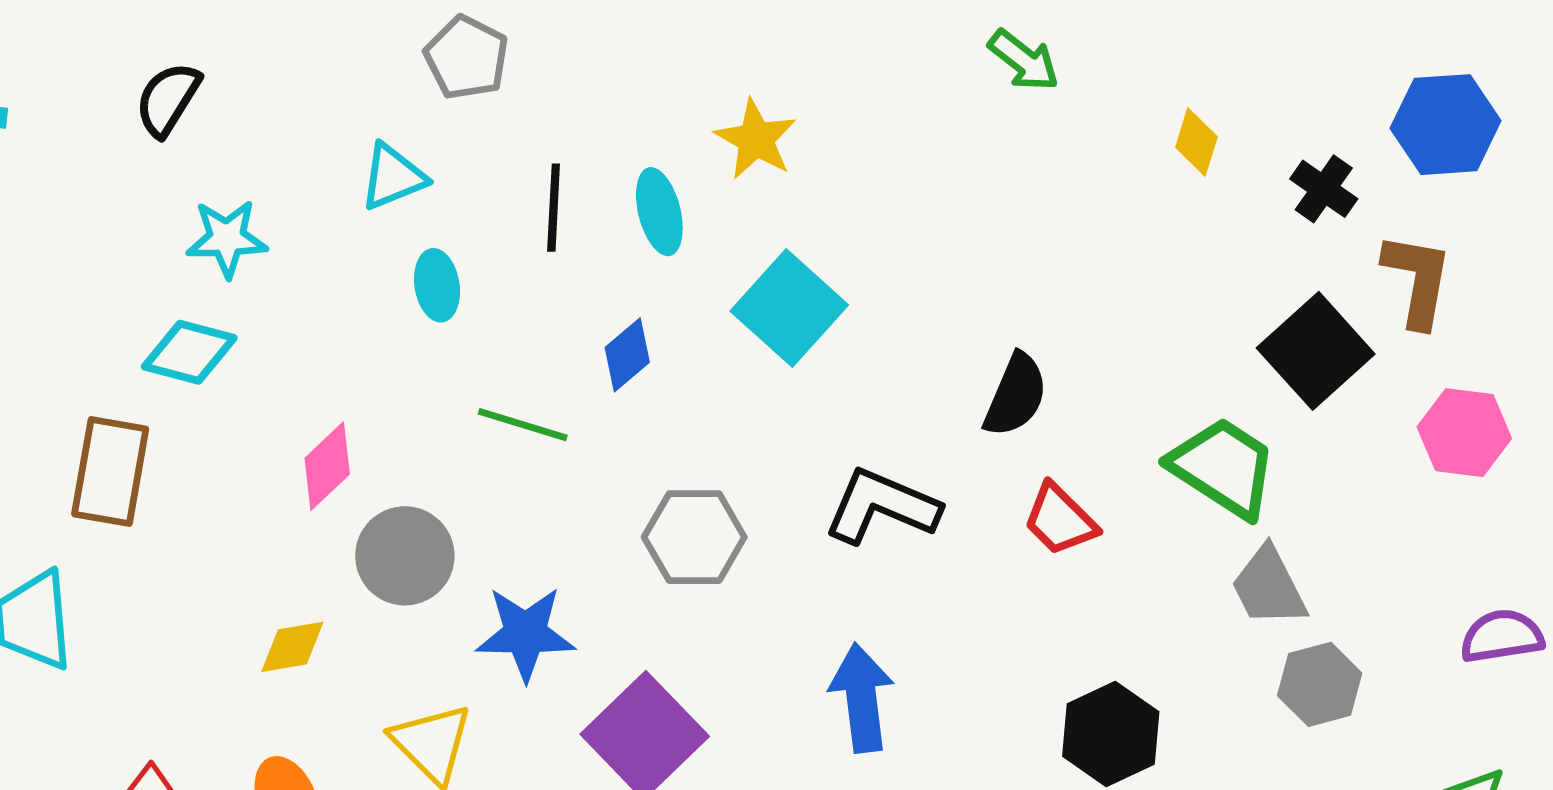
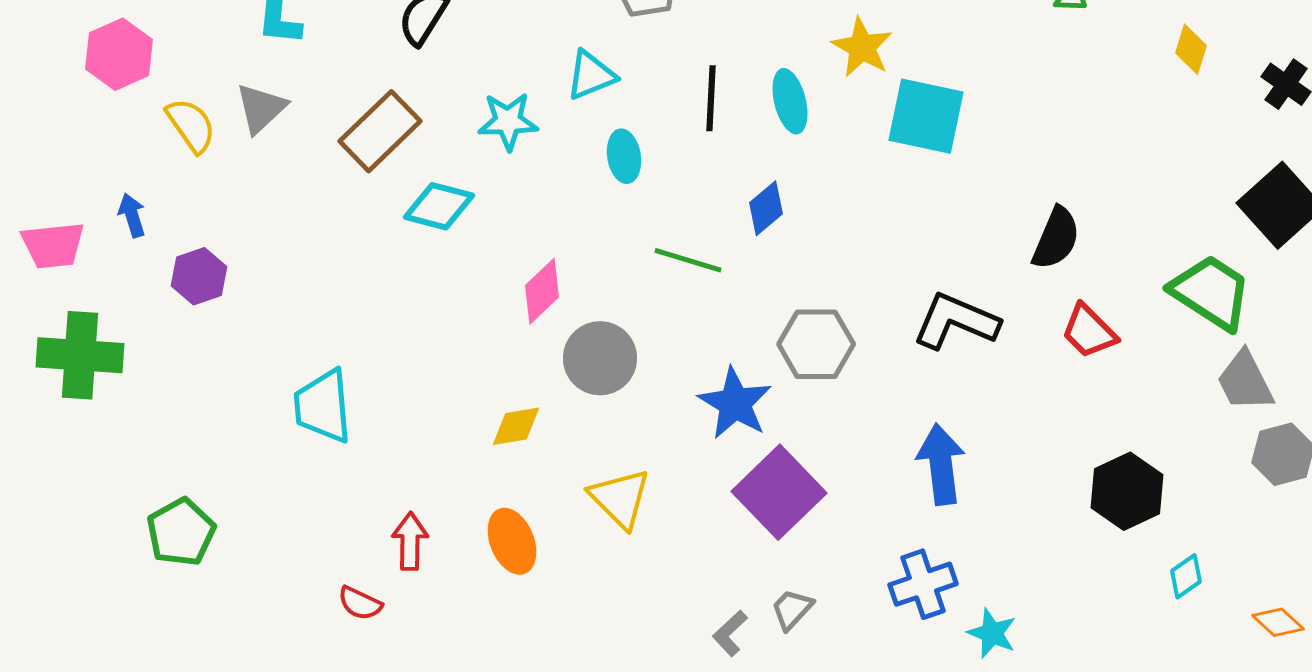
cyan star: (227, 238) -> (508, 121), moved
cyan square: (789, 308) -> (926, 116), moved, turned -30
brown rectangle: (110, 471) -> (380, 131), moved, turned 36
blue star: (525, 634) -> (735, 403), moved, turned 30

